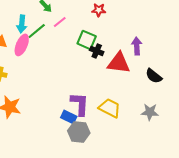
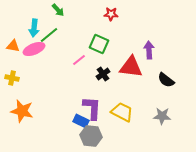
pink line: (60, 22) -> (79, 60), moved
pink ellipse: (22, 45) -> (34, 49), turned 45
black cross: (97, 51) -> (103, 74), moved, turned 32

